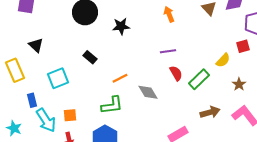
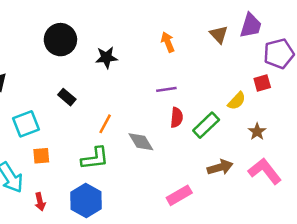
red semicircle: (176, 73) -> (177, 117), turned 35
orange line: (120, 78) -> (105, 124), turned -35
orange square: (70, 115) -> (41, 156), moved

